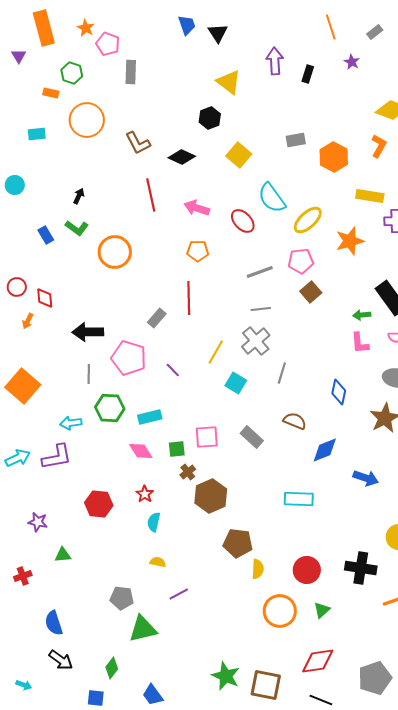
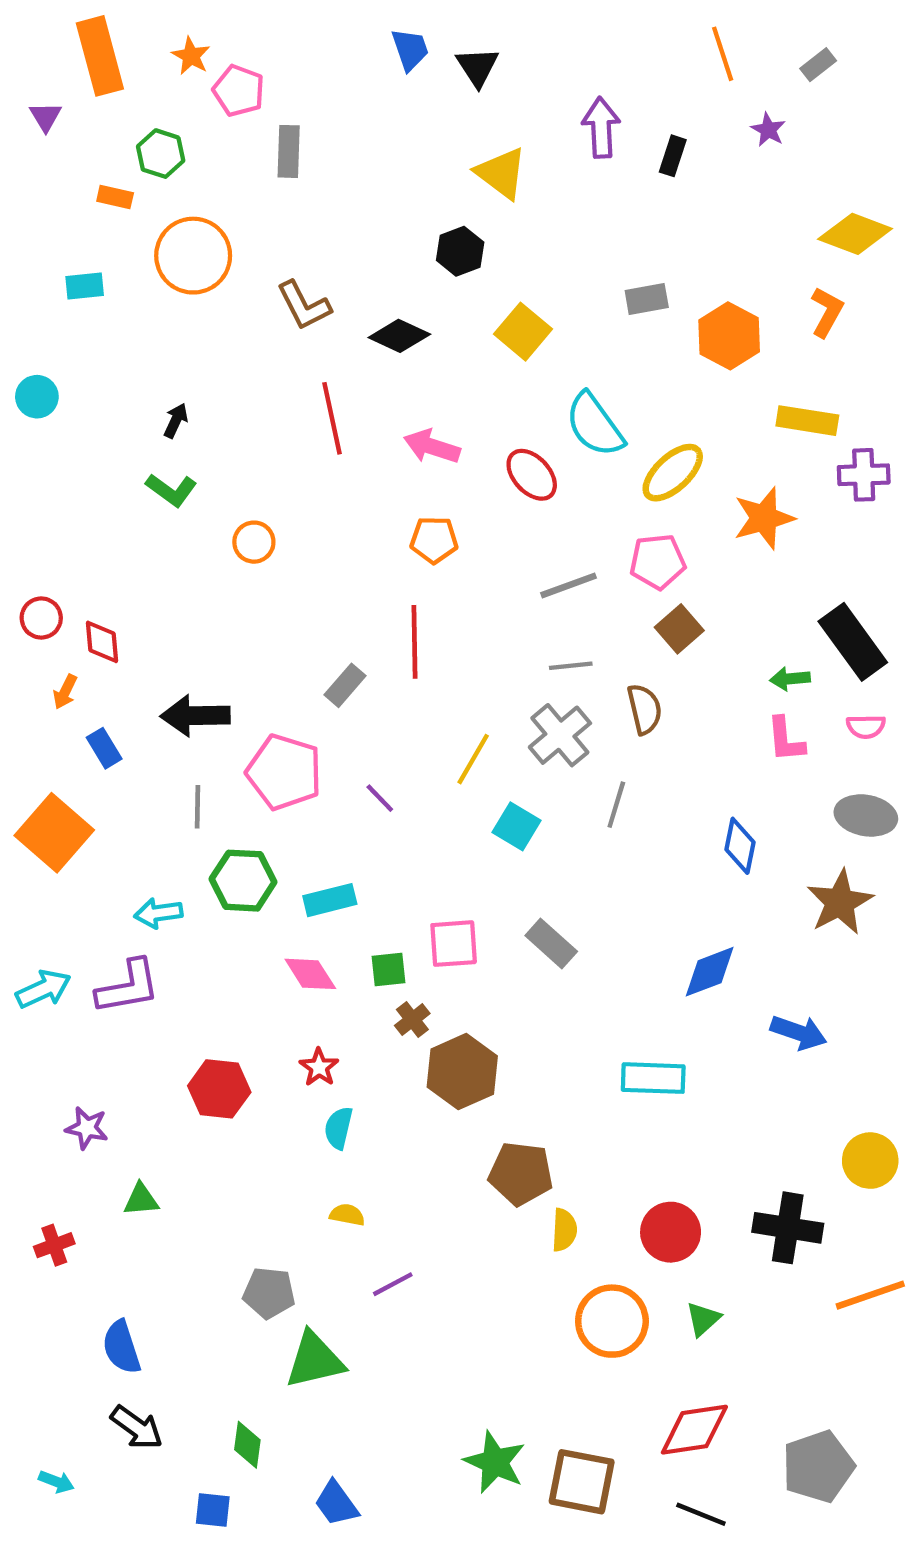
blue rectangle: (46, 235) -> (104, 748), moved
orange circle: (115, 252) -> (254, 542), size x0.6
brown semicircle: (295, 421) -> (645, 709), moved, turned 55
green diamond: (112, 668) -> (247, 1445), turned -30

